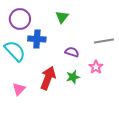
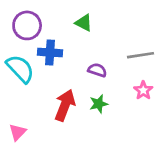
green triangle: (62, 17) -> (84, 23), turned -40
pink star: (96, 67) -> (143, 90), moved
pink triangle: (19, 89) -> (18, 132), moved

